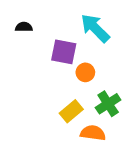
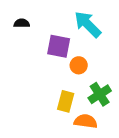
yellow rectangle: (71, 111) -> (66, 101), turned -35

